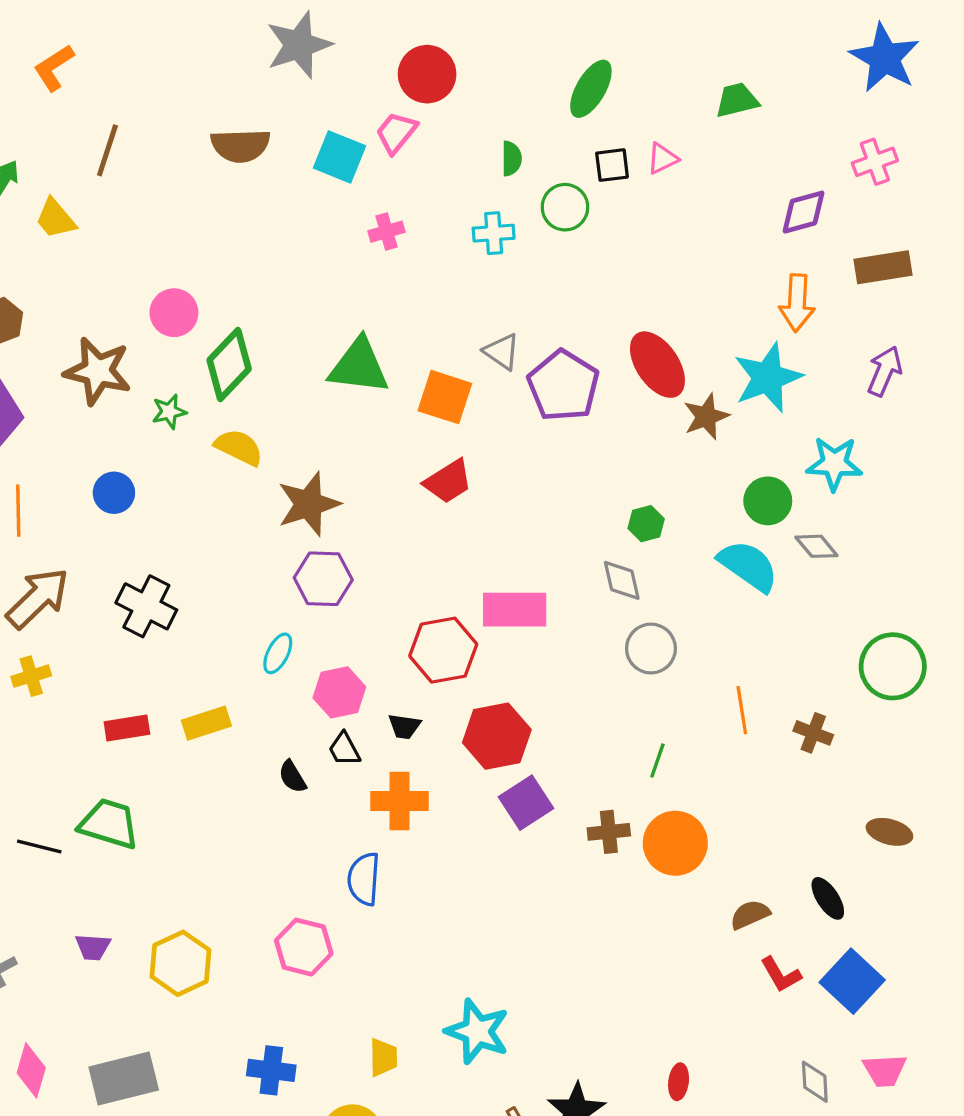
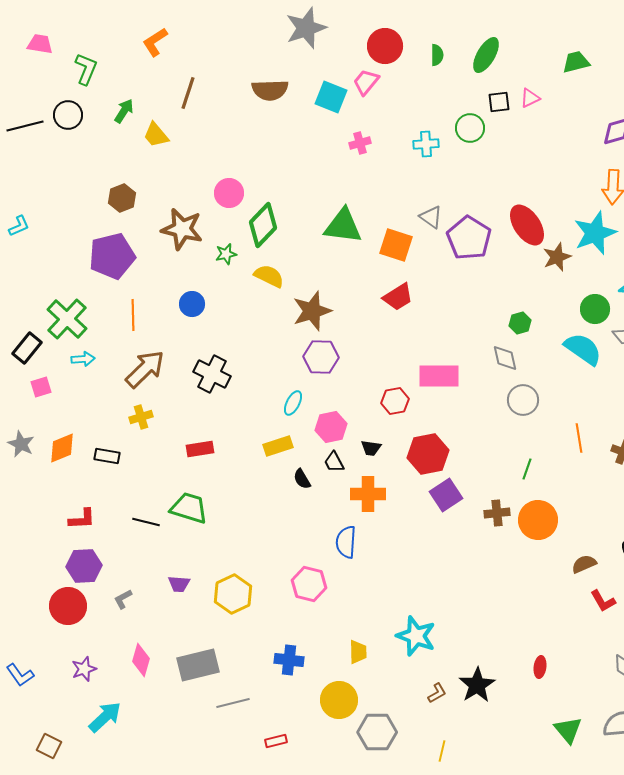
green semicircle: (511, 159) -> (437, 55), moved
red hexagon: (443, 650) -> (395, 401), size x0.7
yellow rectangle: (206, 723) -> (278, 446), moved

